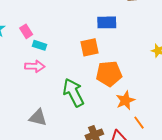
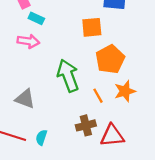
orange pentagon: (109, 74) -> (110, 59), turned -30
orange line: (139, 123) -> (98, 96), moved

